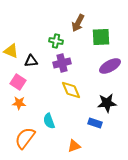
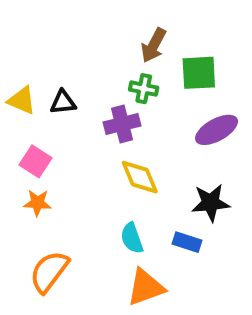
green cross: (56, 41) -> (144, 89), moved
black triangle: (31, 61) -> (63, 102), moved
cyan semicircle: (49, 121) -> (132, 238), moved
orange triangle: (74, 146) -> (146, 287), size x1.5

